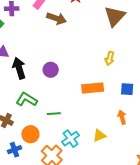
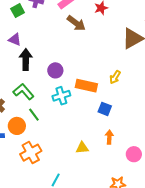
orange rectangle: (93, 88) -> (86, 86), moved
blue square: (127, 89) -> (105, 109), moved
green line: (54, 114) -> (34, 115), moved, turned 40
cyan cross: (71, 139) -> (61, 96), moved

